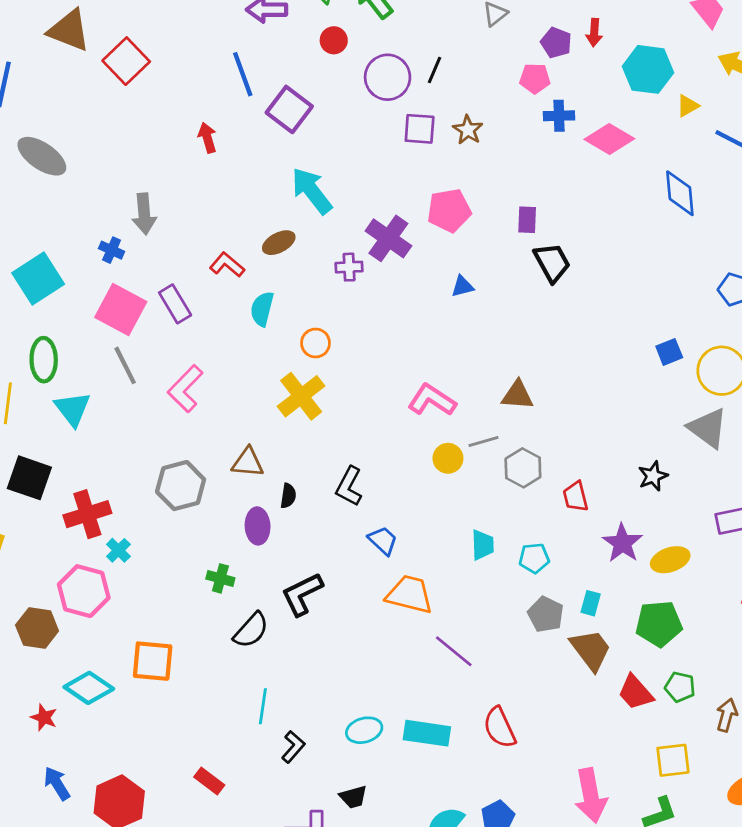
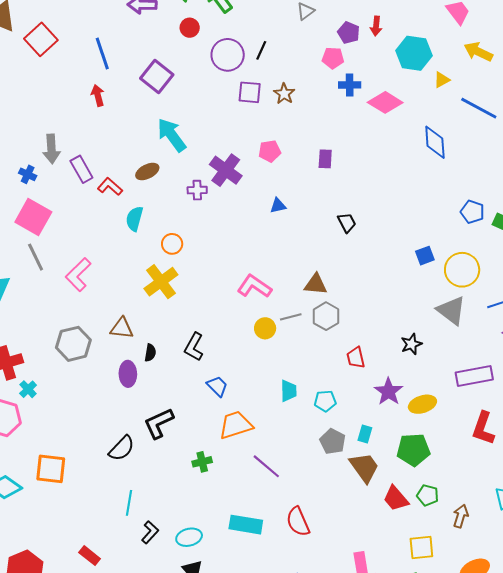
blue line: (243, 74) -> (102, 53), moved
pink pentagon: (449, 211) -> (270, 151), size x0.7
black trapezoid: (552, 263) -> (347, 223), moved, size x0.7
purple rectangle: (175, 304) -> (81, 169), moved
gray hexagon: (523, 468) -> (326, 316), moved
green cross: (220, 578) -> (202, 462), moved, turned -30
orange trapezoid: (410, 594) -> (236, 425), turned -33
cyan ellipse: (364, 730) -> (189, 537), moved

